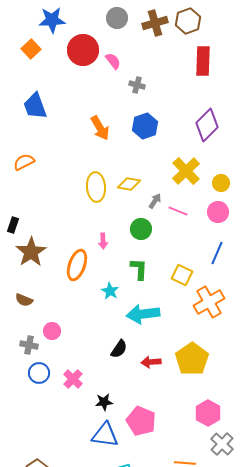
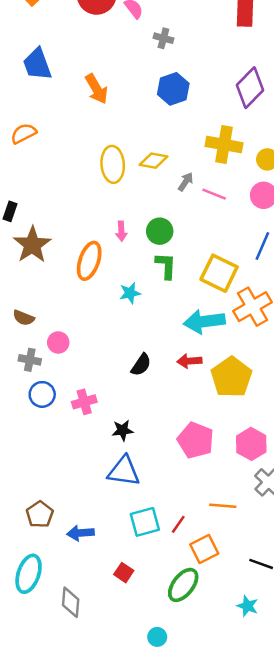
orange arrow: (100, 128) -> (97, 89), moved
yellow cross: (186, 171) -> (224, 145), turned -36
green circle: (141, 229) -> (160, 231), moved
yellow square: (182, 275) -> (219, 273), size x1.4
cyan star: (110, 291) -> (130, 293), turned 30
brown semicircle: (24, 300) -> (24, 318), moved
cyan arrow: (143, 314) -> (204, 321), moved
red arrow: (151, 362) -> (189, 361), moved
pink cross: (73, 379) -> (84, 402), turned 30
pink pentagon: (141, 421) -> (196, 440), moved

